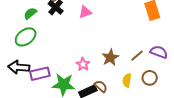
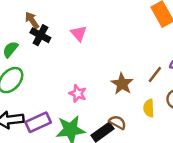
pink triangle: (85, 12) -> (79, 33), turned -40
pink star: (83, 64) -> (78, 94), moved

